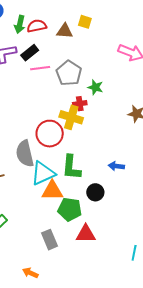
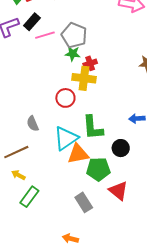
green star: (95, 87) -> (73, 54), moved
red circle: (50, 134) -> (65, 98), size x0.7
gray semicircle: (25, 154) -> (33, 124), moved, size x0.6
red triangle: (86, 234) -> (118, 191), turned 50

